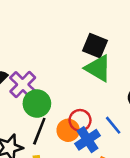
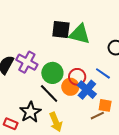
black square: (95, 46) -> (61, 29), moved
green circle: (37, 103) -> (52, 73), moved
black line: (39, 131) -> (49, 94), turned -50

